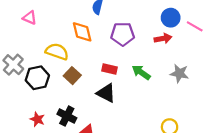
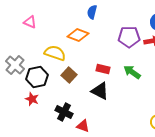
orange diamond: (82, 32) -> (78, 35), turned -55
purple pentagon: (123, 34) -> (129, 37), moved
red star: (37, 119) -> (32, 99), moved

